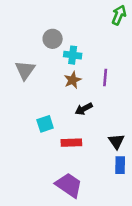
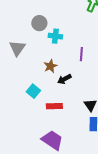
brown star: (73, 80) -> (50, 66), moved
cyan square: (45, 124) -> (33, 91), turned -32

